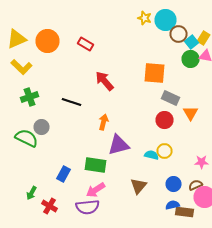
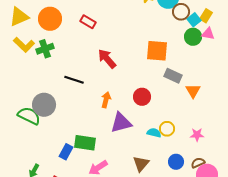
green cross: (30, 97) -> (45, 49), moved
red circle: (164, 120) -> (142, 97), moved
gray circle: (42, 127) -> (44, 105), size x1.5
pink star: (202, 162) -> (197, 135), moved
green rectangle: (96, 165) -> (85, 143), moved

